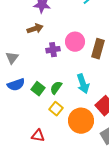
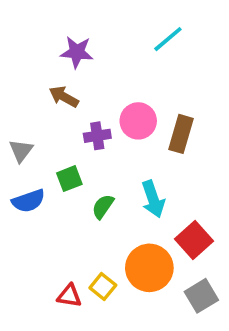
brown arrow: (35, 29) -> (64, 97), turned -133
green square: (38, 89) -> (69, 179), moved, turned 32
yellow square: (56, 109) -> (103, 286), moved

